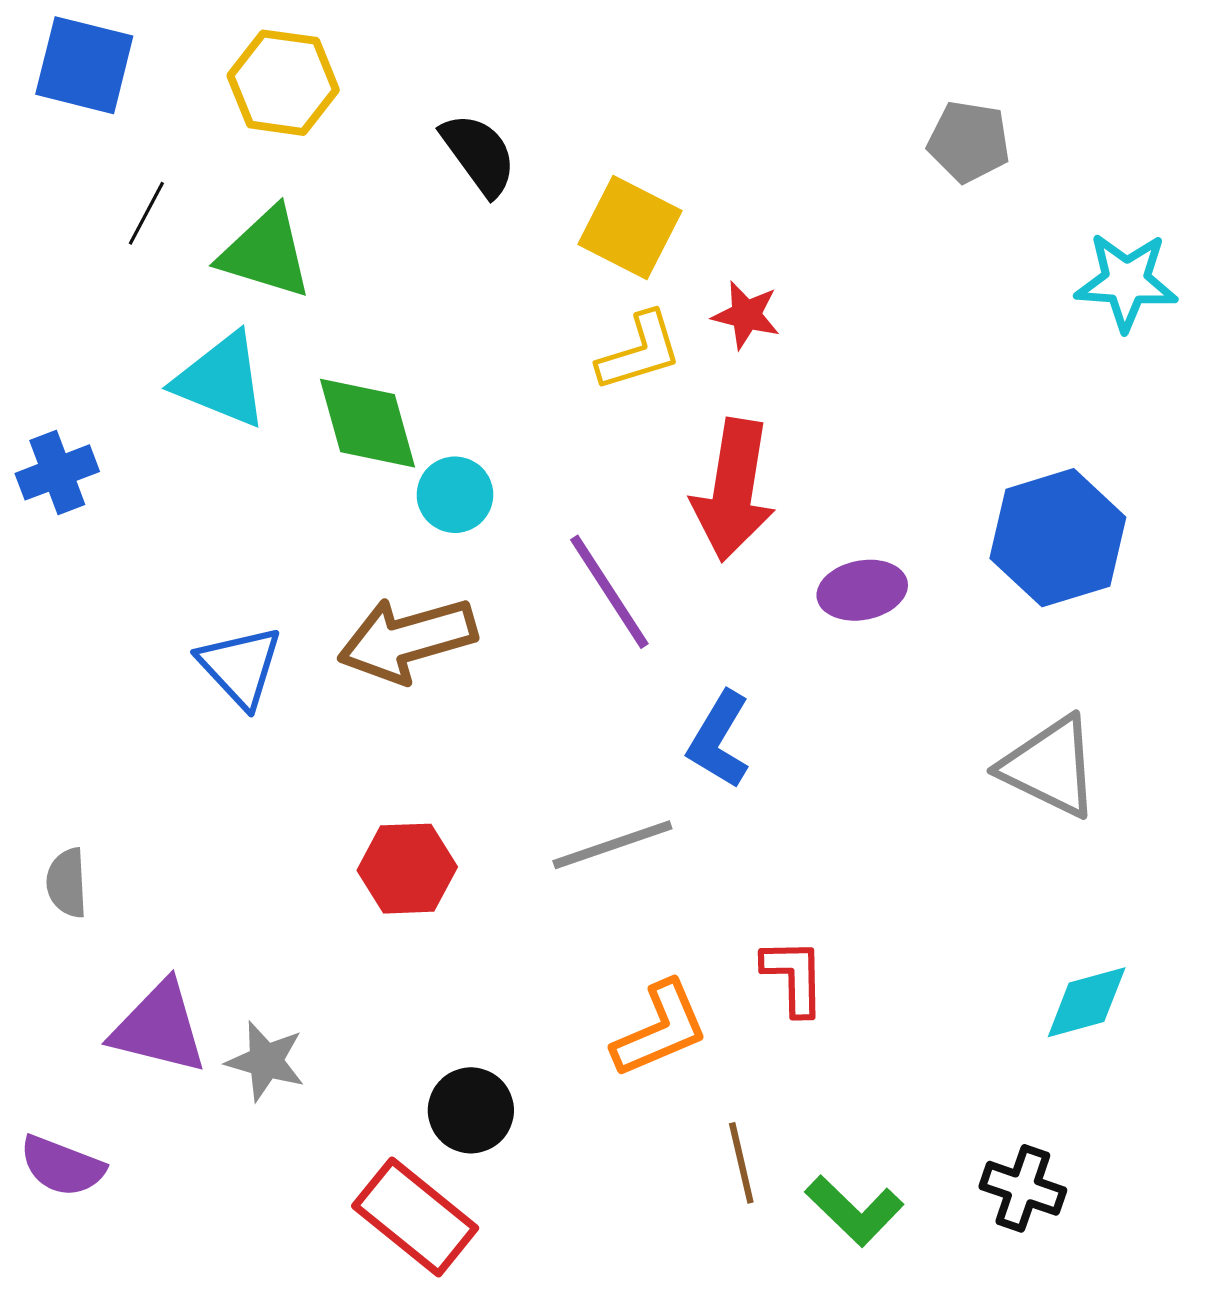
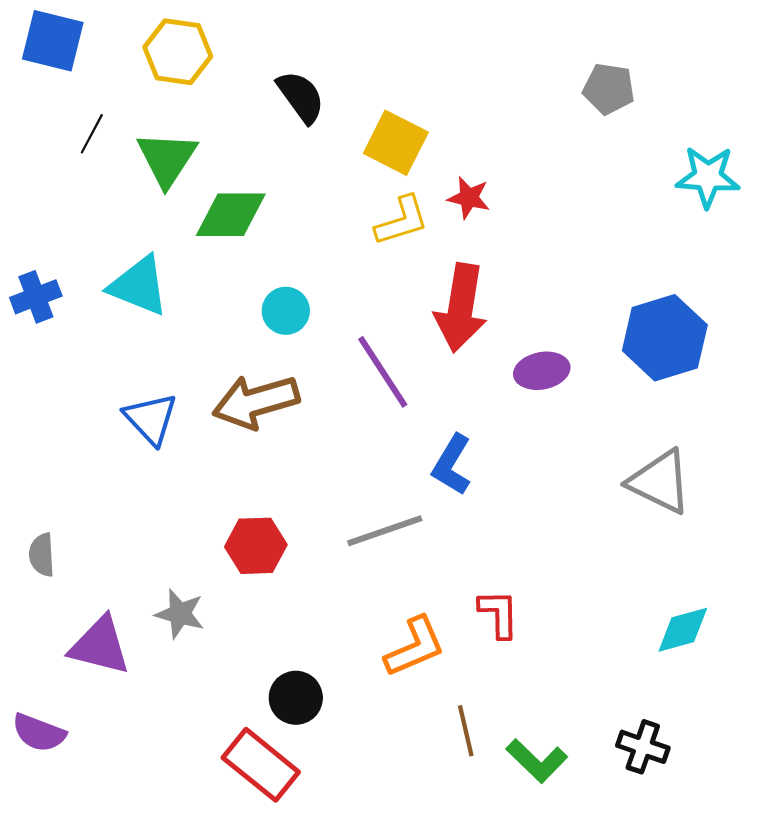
green triangle: (266, 253) -> (167, 159), turned 46
cyan triangle: (221, 380) -> (139, 286), moved
green diamond: (367, 423) -> (231, 215), moved, turned -74
gray star: (266, 1061) -> (180, 614), moved

